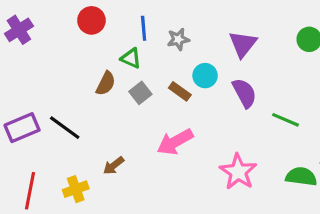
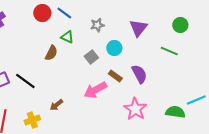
blue line: (144, 28) -> (64, 13), moved, turned -49
brown rectangle: (180, 91) -> (115, 76), moved
gray square: (140, 93) -> (91, 57), moved
purple semicircle: (244, 93) -> (139, 74), moved
green line: (285, 120) -> (169, 51), moved

